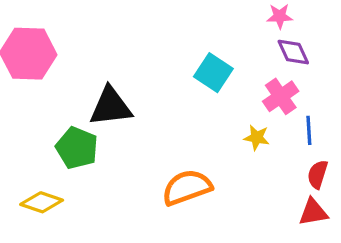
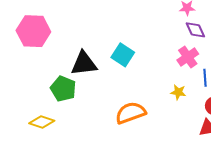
cyan square: (213, 73) -> (123, 55), moved
yellow star: (257, 138) -> (178, 92), moved

